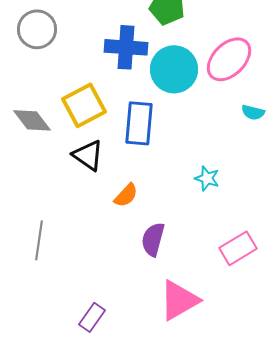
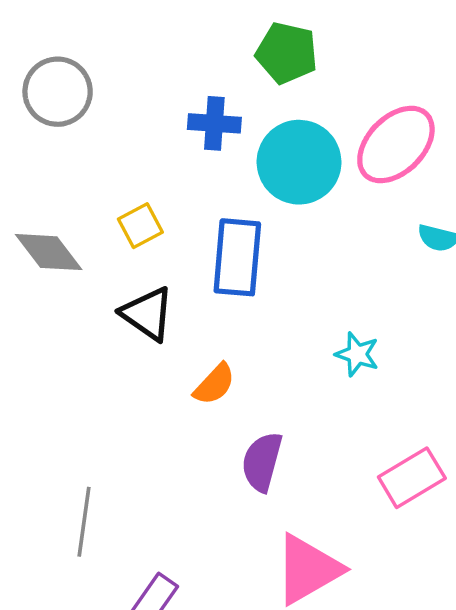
blue cross: (126, 47) -> (214, 123), size x0.7
yellow square: (84, 105) -> (140, 226), size x0.6
gray line: (39, 240) -> (84, 522), moved

